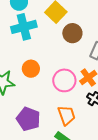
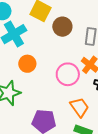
orange circle: (31, 69) -> (27, 64), moved

